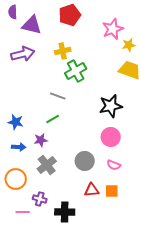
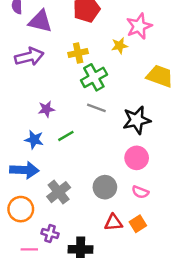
yellow star: (129, 45) -> (120, 46), moved
gray line: (58, 96) -> (96, 108), moved
blue star: (16, 122) -> (34, 140), moved
purple star: (41, 140) -> (46, 109), moved
blue arrow: (19, 147) -> (24, 170), size x1.6
orange square: (112, 191) -> (138, 224), turned -32

